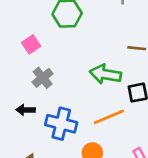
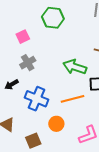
black arrow: (26, 110) -> (12, 85), turned -40

